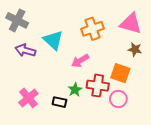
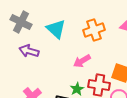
cyan triangle: (53, 40) -> (56, 29), moved

